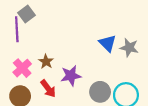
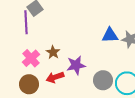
blue triangle: (108, 43) -> (110, 35), turned -48
red arrow: (48, 89) -> (55, 77), turned 108

